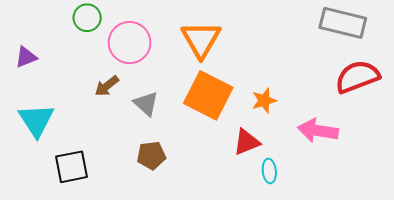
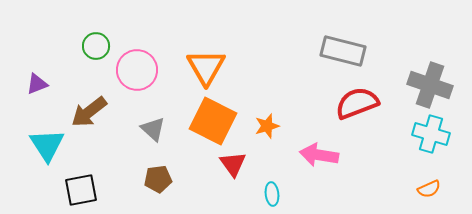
brown arrow: (107, 86) -> (89, 112), moved, size x1.5
red triangle: (247, 142) -> (233, 164), moved, turned -44

